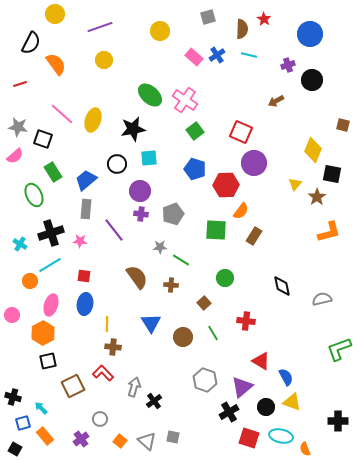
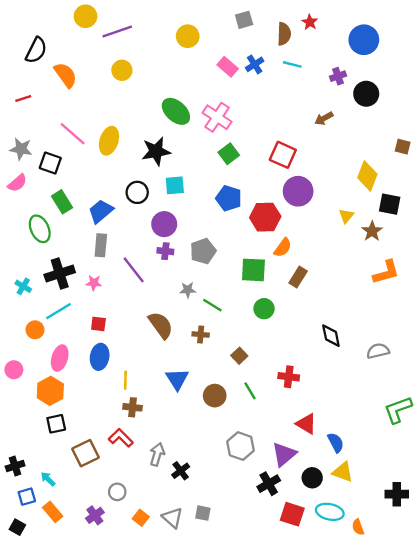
yellow circle: (55, 14) -> (86, 16), moved
green circle: (225, 278) -> (264, 309), moved
black cross: (13, 397) -> (15, 466), turned -35

